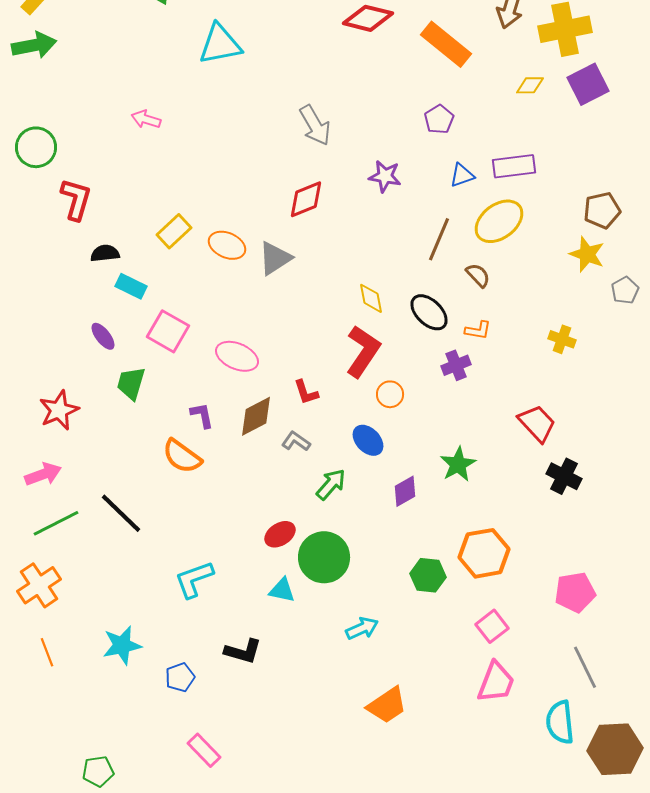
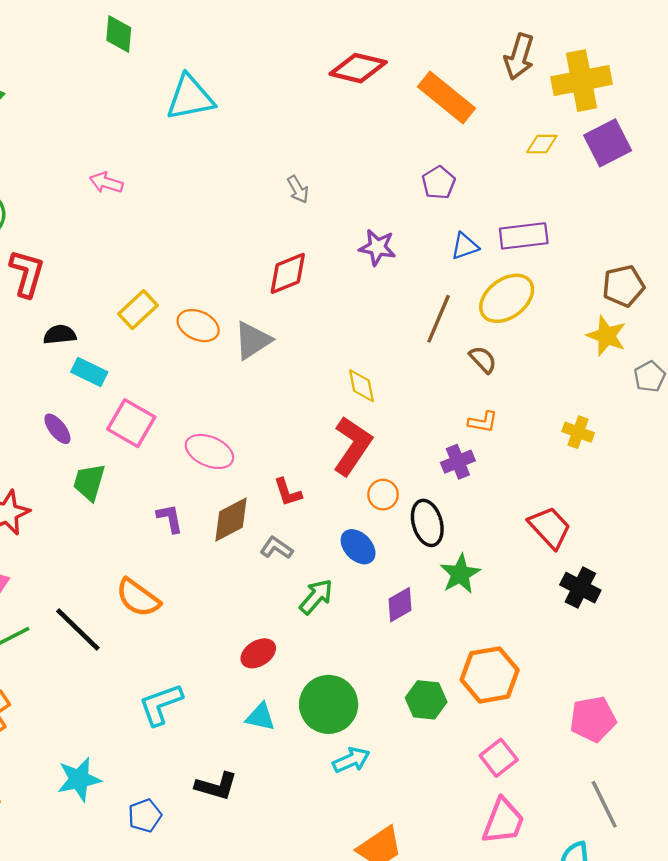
gray arrow: (315, 125) -> (298, 189), size x0.6
black ellipse: (429, 312) -> (427, 523), moved, turned 30
orange semicircle: (182, 456) -> (138, 598), moved
green circle: (324, 557) -> (329, 704), moved

